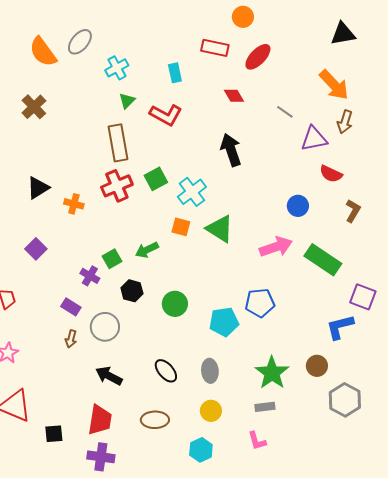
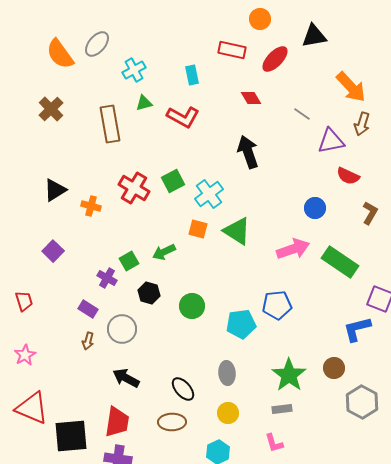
black triangle: (343, 34) -> (314, 36), moved
green triangle: (127, 101) -> (144, 103), turned 30
brown rectangle: (118, 143) -> (110, 124), moved
red cross: (117, 186) -> (134, 188), turned -36
black ellipse: (166, 371) -> (183, 389), moved
black square: (54, 434) -> (71, 436), size x1.8

